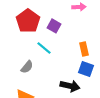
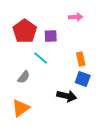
purple square: (54, 26) -> (51, 36), turned -32

